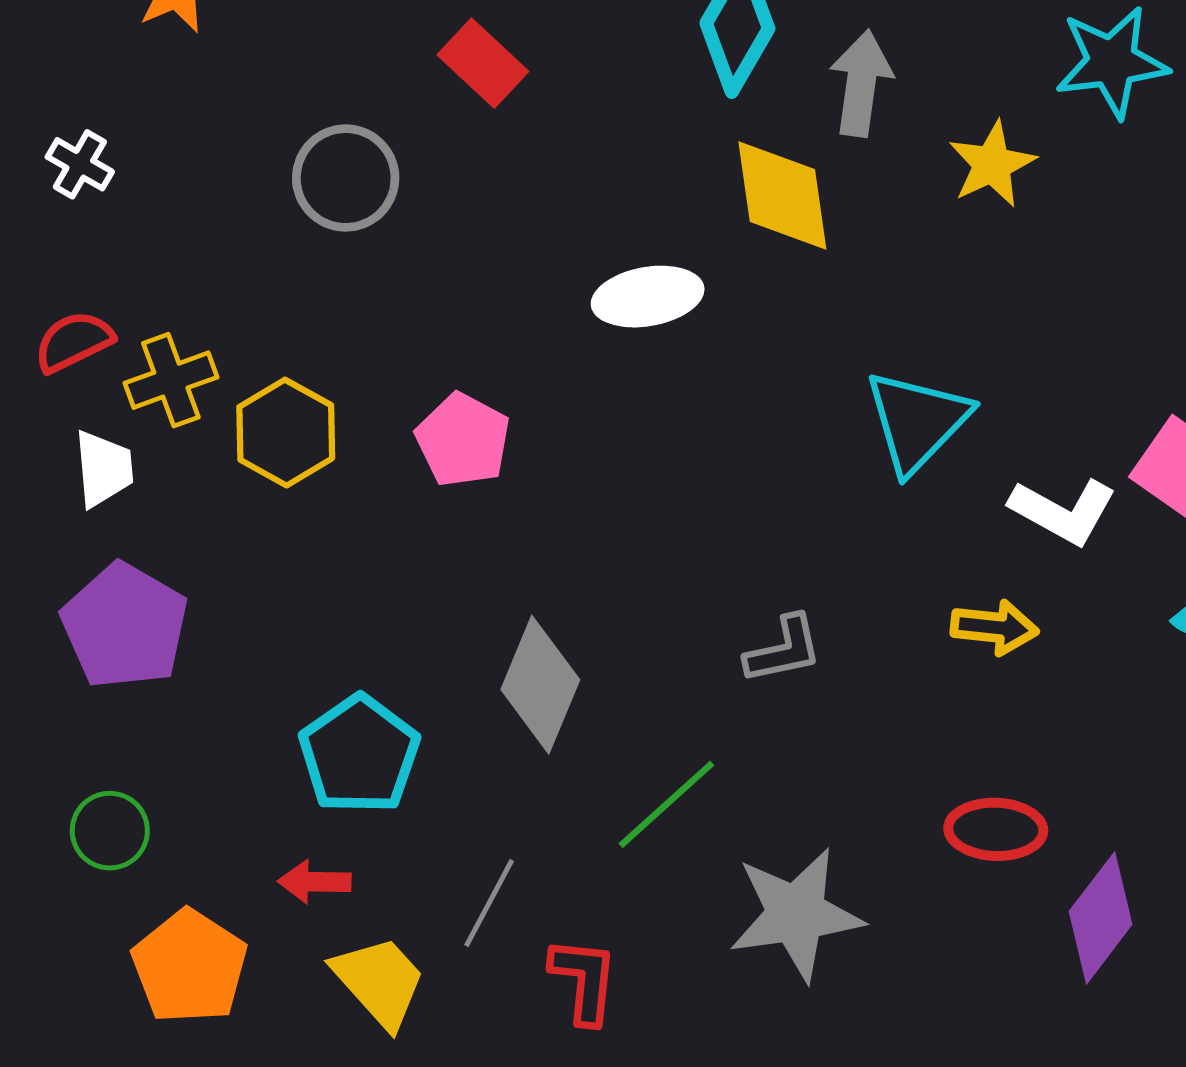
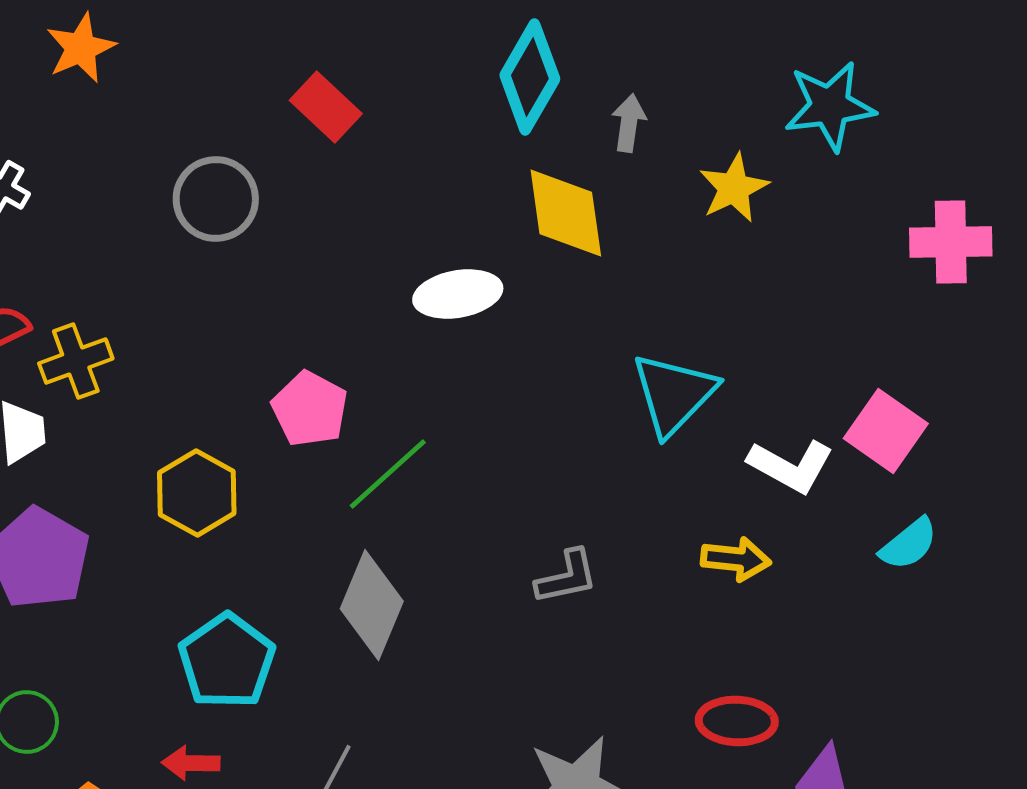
gray arrow: (861, 83) -> (629, 123), size x0.7
yellow hexagon: (286, 433) -> (197, 493), moved
green line: (666, 804) -> (388, 474), moved

